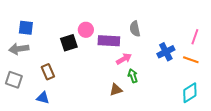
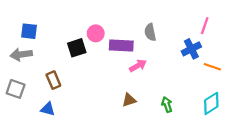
pink line: (195, 37) -> (205, 26), moved
blue cross: (166, 52) -> (191, 49), moved
green arrow: (133, 76) -> (167, 105), moved

